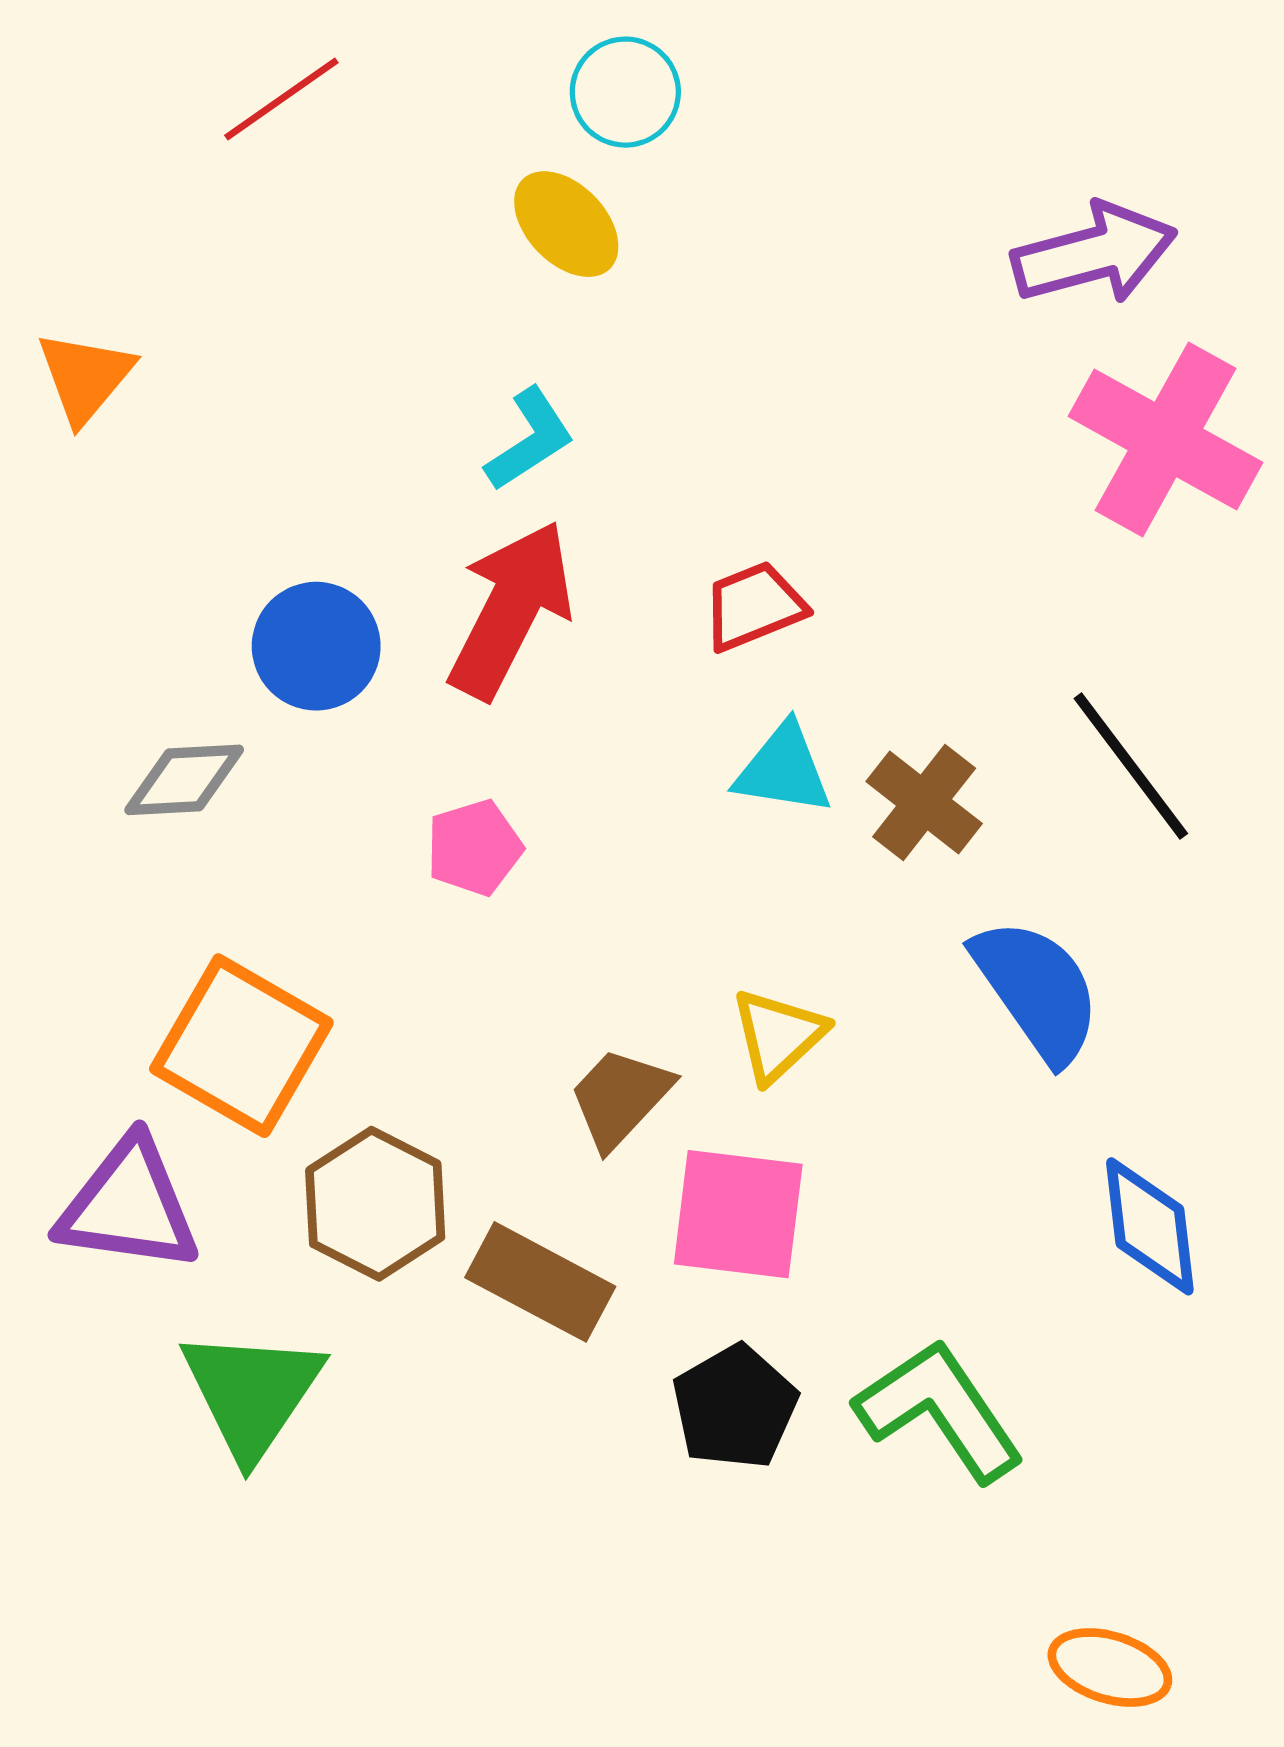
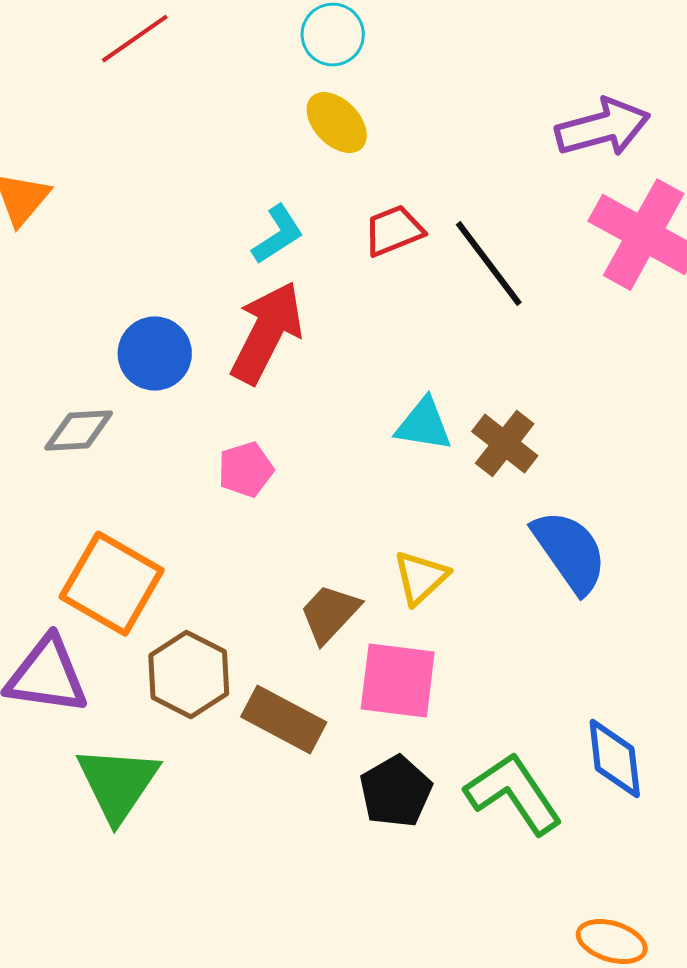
yellow ellipse: (566, 224) -> (337, 123), moved
red trapezoid: (754, 606) -> (394, 231), moved
black line: (1131, 766) -> (489, 264), moved
blue diamond: (1150, 1226) -> (615, 759), moved

